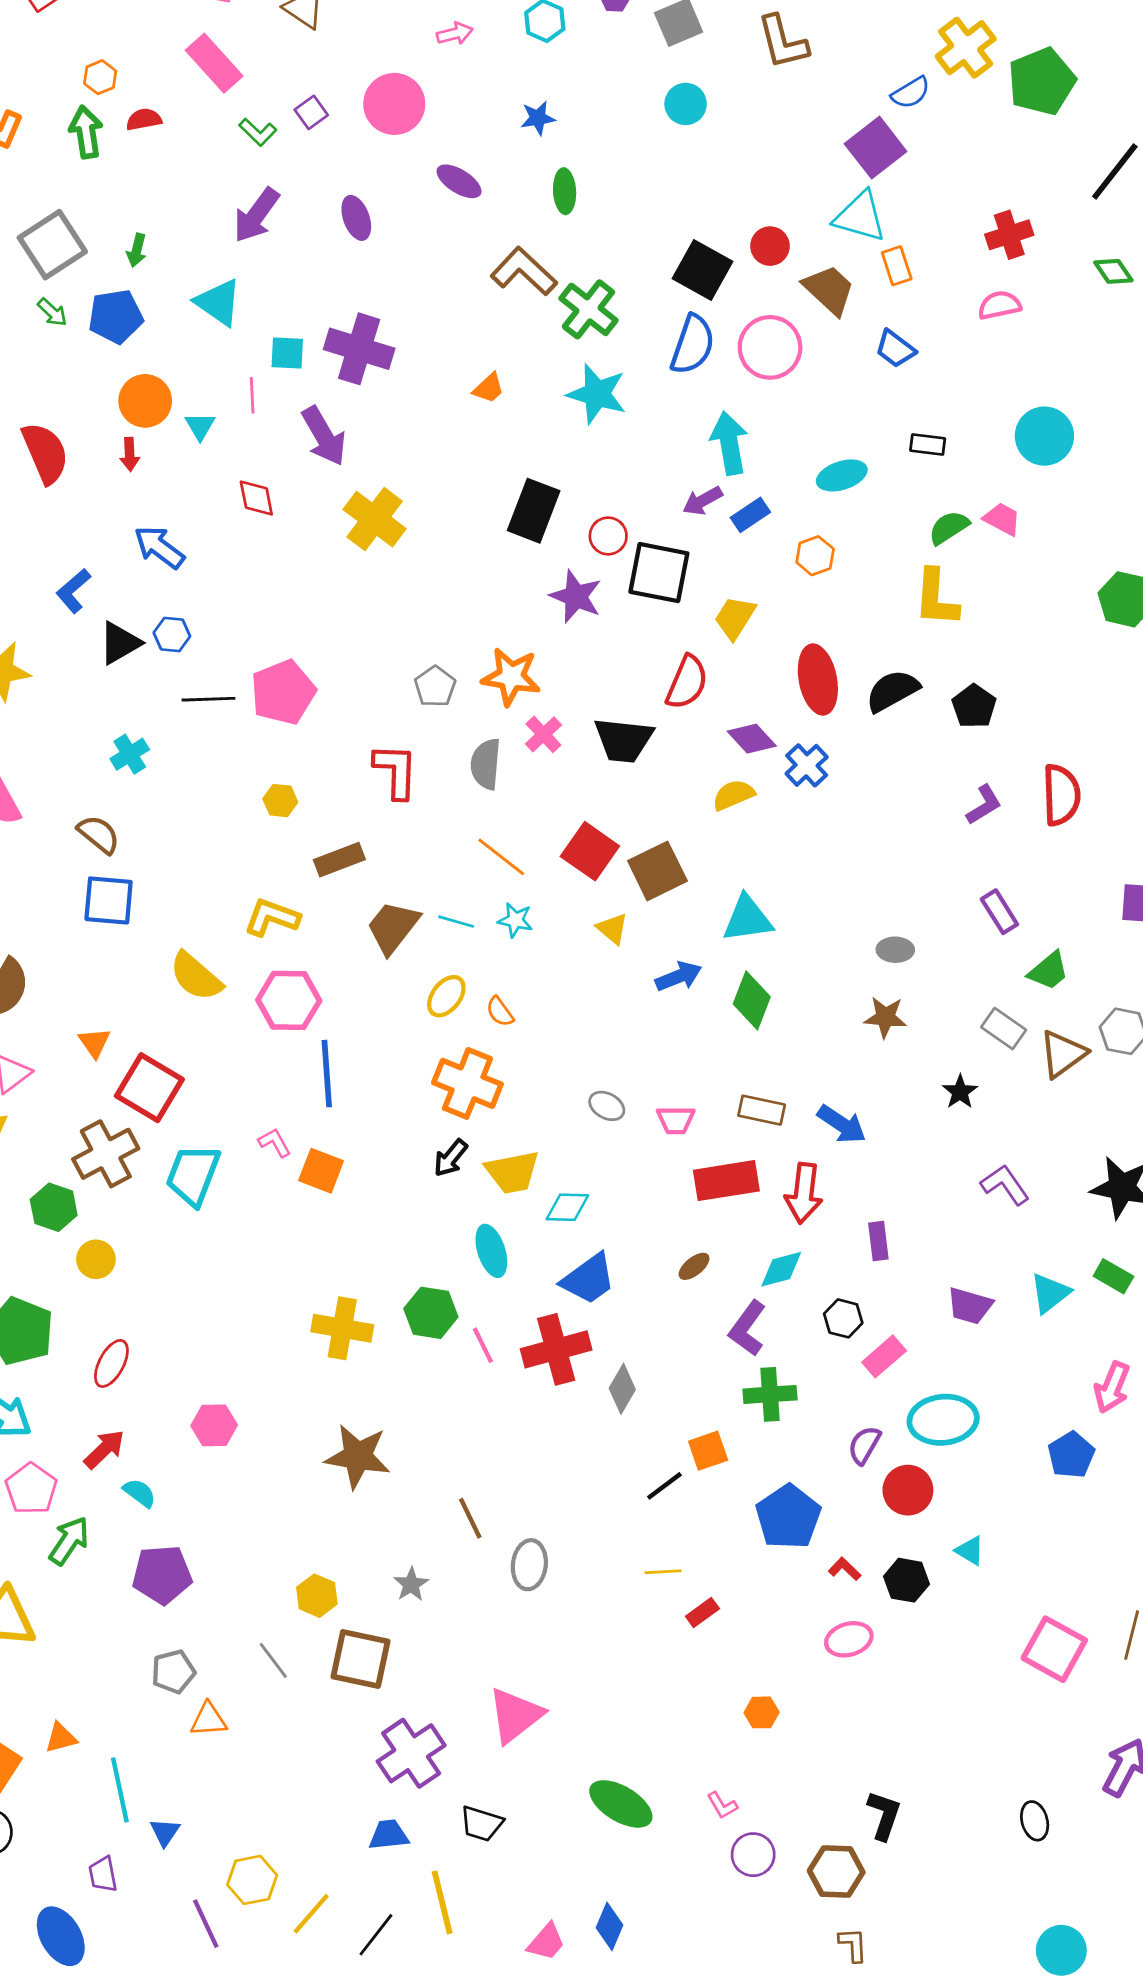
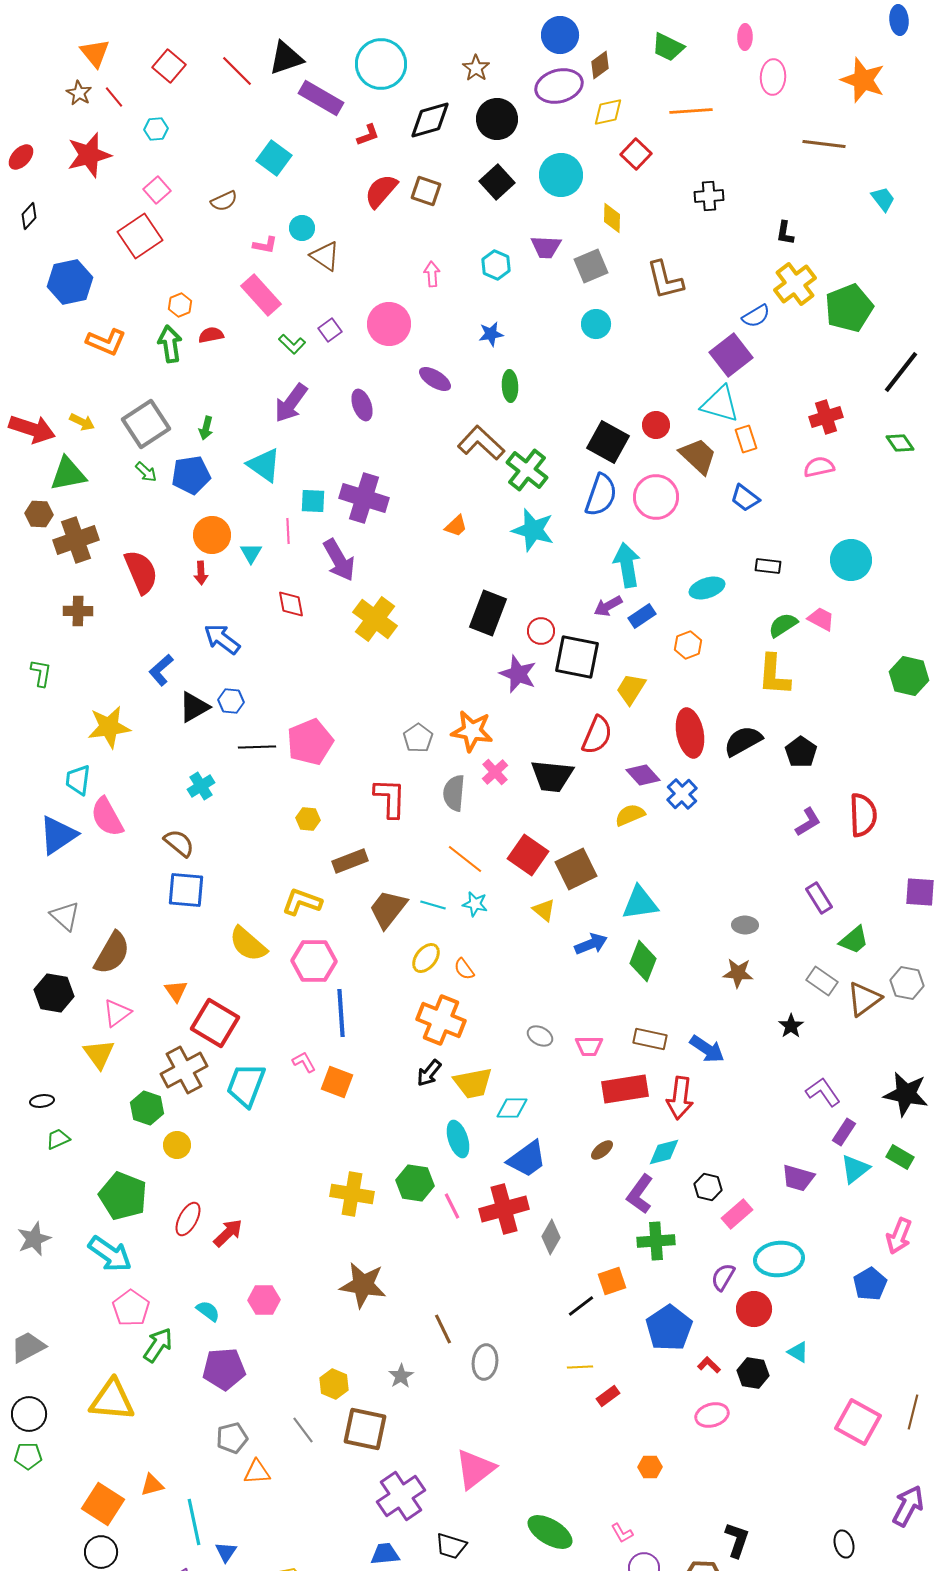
pink arrow: (455, 34) -> (432, 274), turned -80
purple rectangle: (878, 1241) -> (844, 1132), moved, turned 40
pink hexagon: (214, 1425) -> (264, 1300), moved
red arrow: (104, 1449) -> (228, 1233), moved

